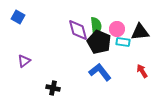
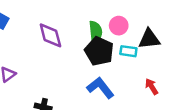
pink circle: (117, 29) -> (119, 26), moved
purple diamond: (78, 30) -> (50, 35), moved

